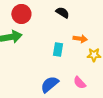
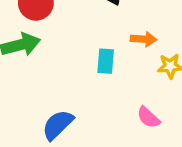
blue semicircle: (50, 84) -> (58, 125), moved

